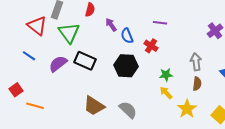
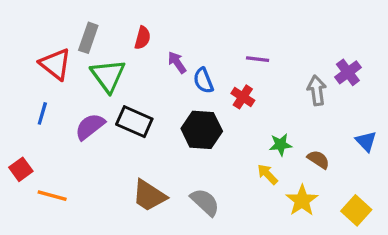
blue line: (29, 56) -> (42, 113), turned 72
gray arrow: (196, 62) -> (317, 90), moved
green star: (166, 75) -> (281, 145), moved
brown semicircle: (197, 84) -> (318, 159), turned -64

